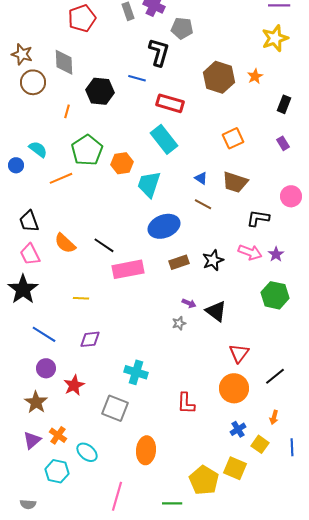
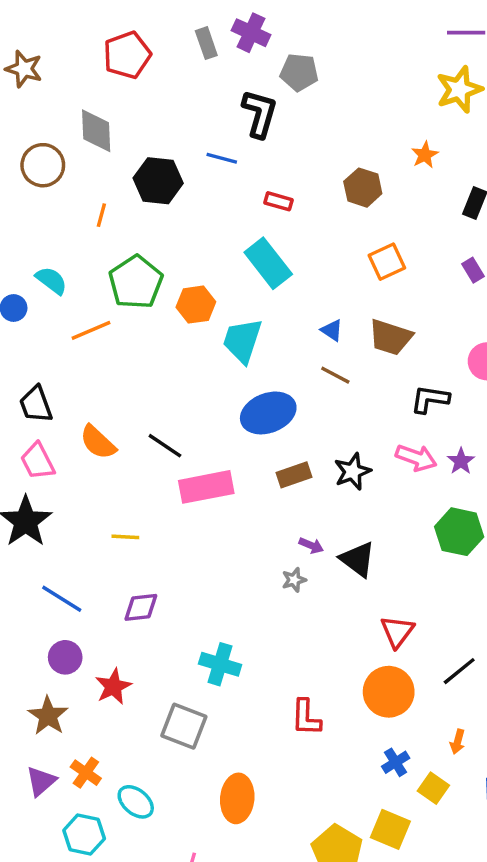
brown star: (22, 54) -> (24, 69), moved
brown hexagon: (219, 77) -> (363, 188), moved, size x0.7
red rectangle: (170, 103) -> (279, 201), size x0.6

